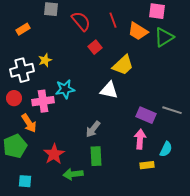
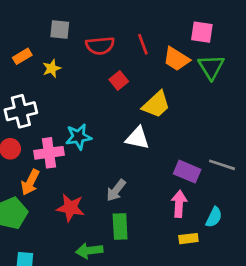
red semicircle: (81, 21) -> (100, 46), turned 125
green triangle: (164, 37) -> (211, 67), turned -30
yellow star: (45, 60) -> (52, 68), moved
orange arrow: (29, 123) -> (30, 182), turned 60
red star: (54, 154) -> (70, 208), moved, turned -30

